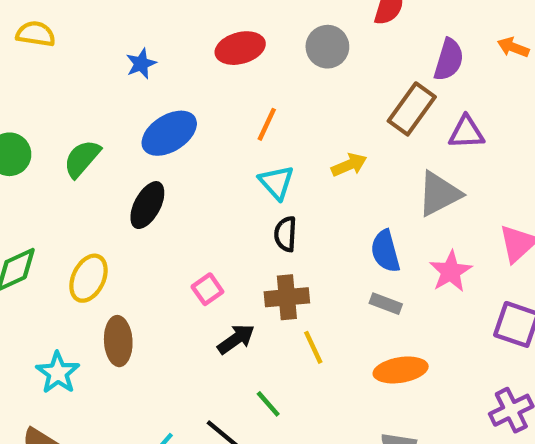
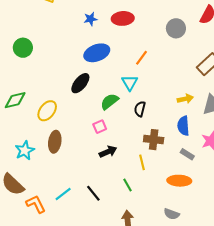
red ellipse: (240, 48) -> (123, 18), moved
green semicircle: (82, 159) -> (110, 102), moved
yellow arrow: (349, 165) -> (185, 99), moved
cyan triangle: (276, 182) -> (130, 83), moved
brown cross: (287, 297) -> (154, 140), moved
gray rectangle: (386, 304) -> (187, 154), moved
green line: (268, 404) -> (127, 185), moved

